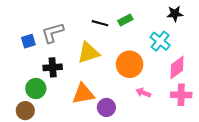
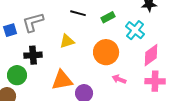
green rectangle: (125, 20) -> (108, 17), moved
yellow triangle: (88, 53) -> (67, 41), size x0.7

